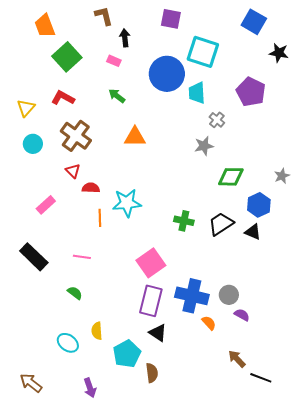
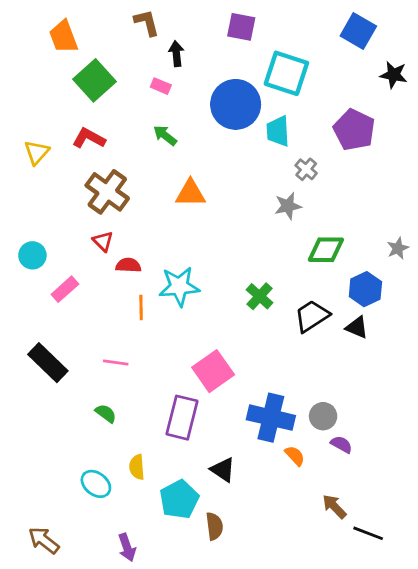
cyan circle: (33, 144) -> (32, 255), moved
green cross: (184, 221) -> (260, 296), moved, turned 30
purple rectangle: (151, 301) -> (182, 418), moved

